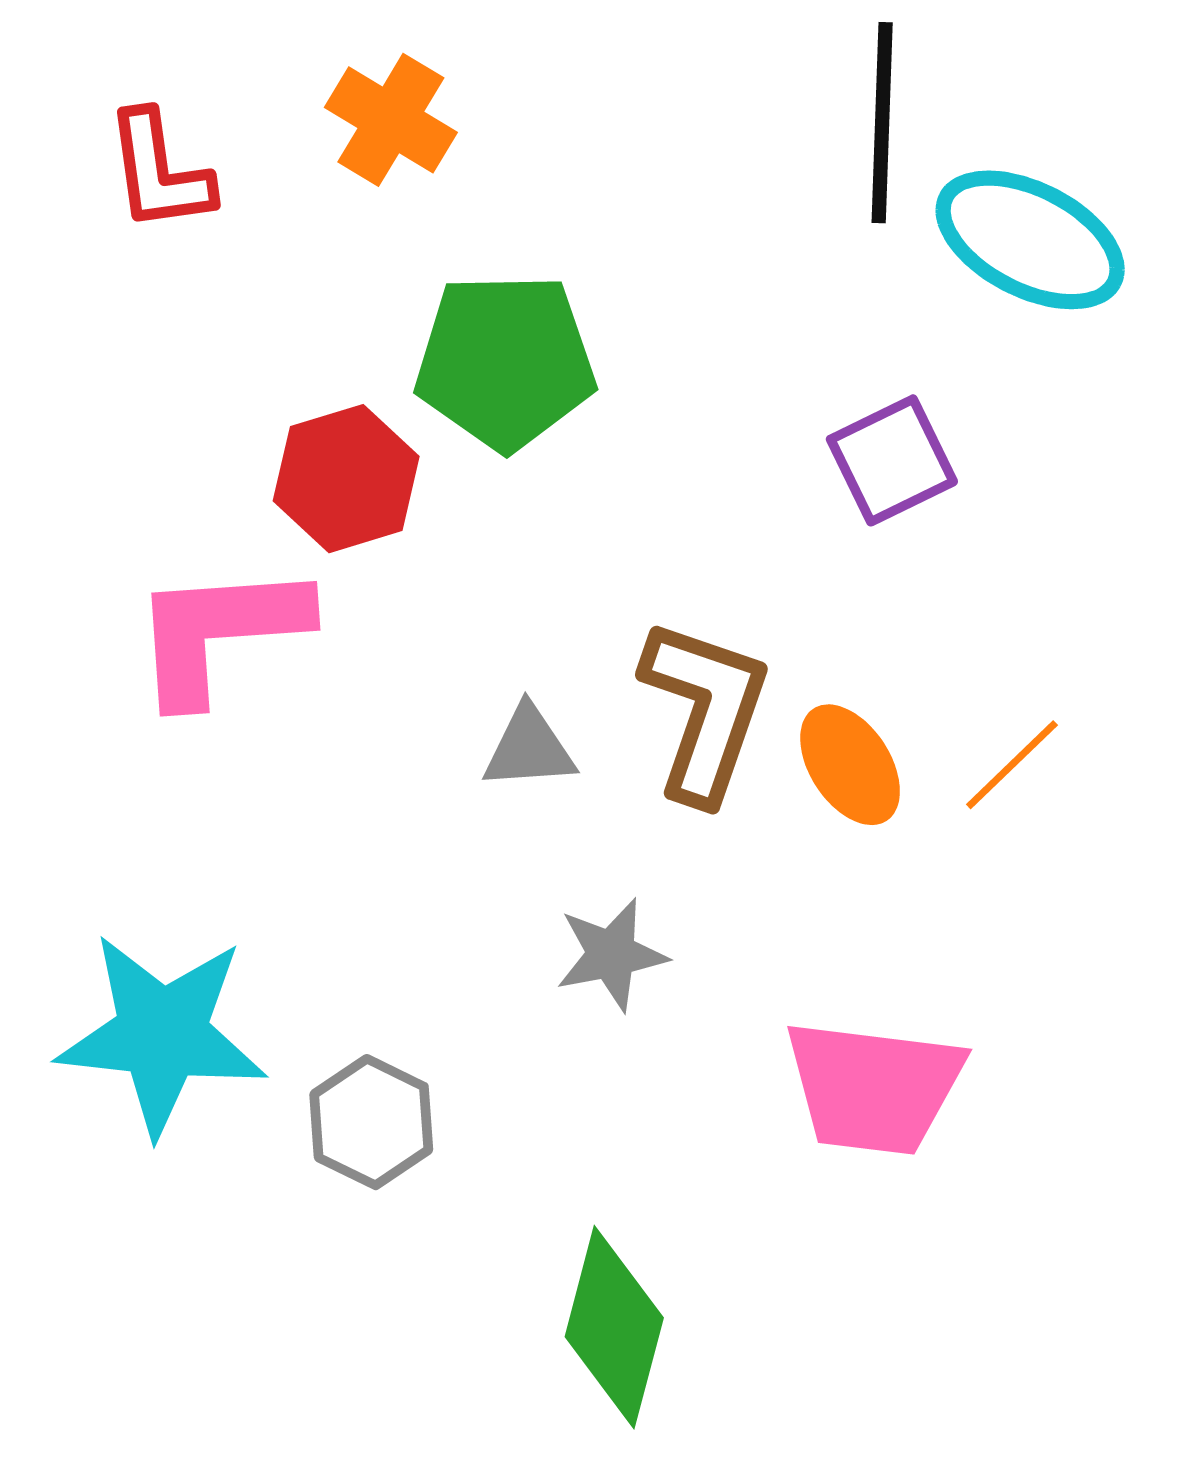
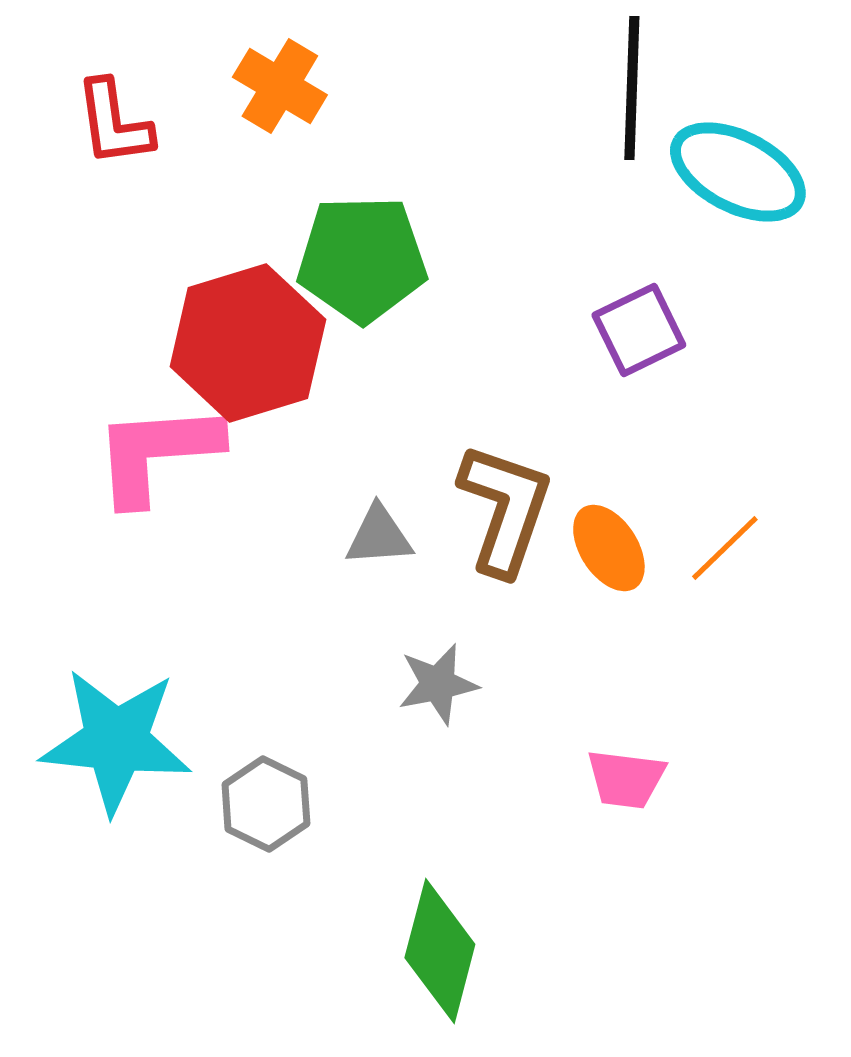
red hexagon: (346, 479) -> (248, 343), size x1.5
pink trapezoid: (874, 1087) -> (626, 779), size x0.6

